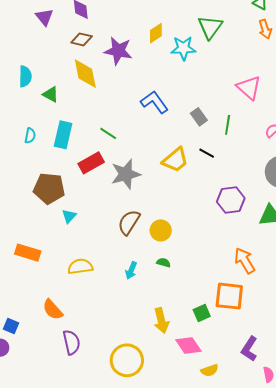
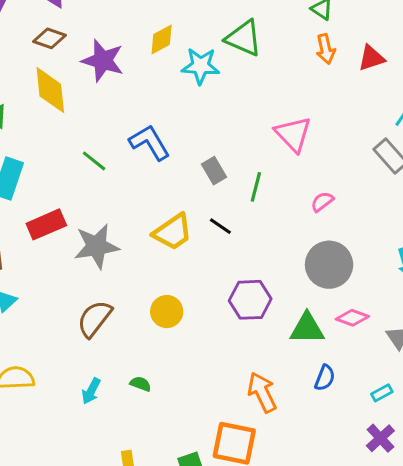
green triangle: (210, 27) -> (244, 38), turned -48
green line: (108, 133) -> (94, 161), moved
yellow circle: (161, 230) -> (167, 312), moved

